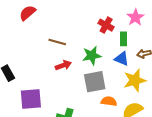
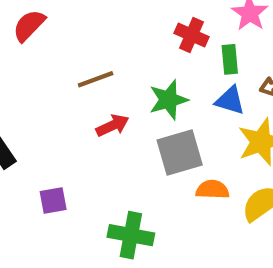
brown line: (57, 42) -> (96, 79), turned -30
purple square: (31, 99) -> (53, 201), size x0.6

